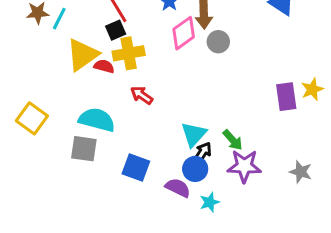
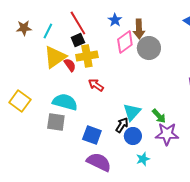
cyan line: (59, 19) -> (48, 31), moved
gray circle: (218, 42) -> (149, 48), size x1.5
red semicircle: (104, 66) -> (70, 65), turned 40
black arrow: (202, 153) -> (122, 125), moved
purple semicircle: (178, 188) -> (99, 162), moved, size x1.4

